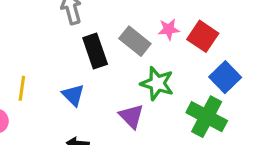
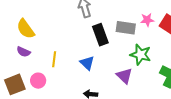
gray rectangle: (135, 41) -> (126, 28), turned -30

